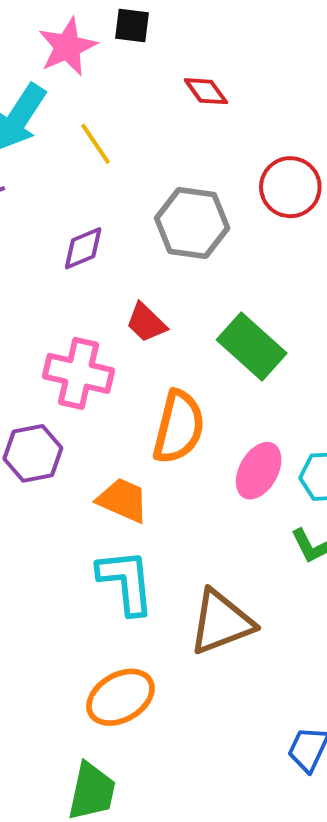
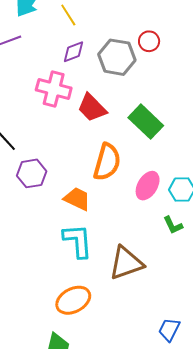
red circle: (290, 187) -> (149, 41), moved, size x0.7
purple diamond: (83, 248) -> (74, 52), moved
red trapezoid: (146, 323) -> (92, 108), size x1.4
pink cross: (79, 373) -> (54, 89), moved

